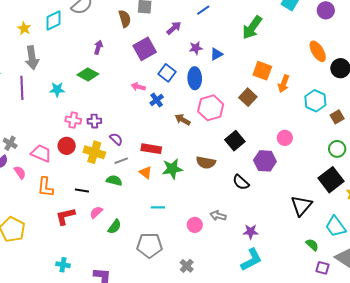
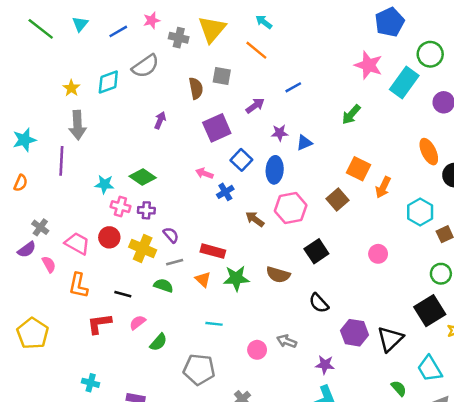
green arrow: (252, 28) -> (351, 114), size x0.7
green diamond: (88, 74) -> (143, 177), moved
cyan star: (57, 89) -> (104, 184), moved
purple hexagon: (265, 161) -> (354, 333), moved

